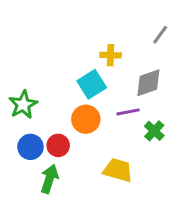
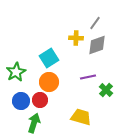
gray line: (160, 35) -> (95, 23), moved
gray diamond: (148, 83) -> (97, 45), moved
cyan square: (92, 84) -> (49, 58), moved
orange circle: (86, 119) -> (49, 82), moved

